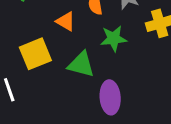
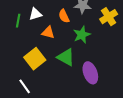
green triangle: (81, 65) -> (66, 57), turned 30

